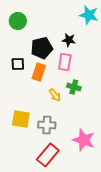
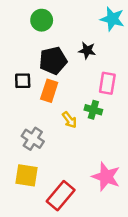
green circle: (18, 21) -> (42, 20), moved
pink rectangle: (65, 62) -> (107, 83), moved
yellow square: (21, 119) -> (27, 175), moved
gray cross: (47, 125) -> (33, 139), moved, turned 30

